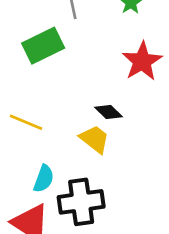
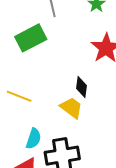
black diamond: (109, 112) -> (81, 87), turned 55

